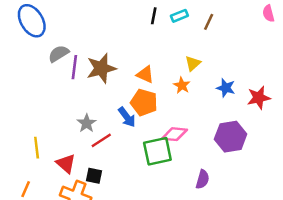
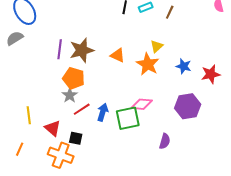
gray semicircle: (59, 54) -> (15, 38), moved
orange star: (182, 85) -> (148, 64), size x1.6
orange pentagon: (144, 102) -> (74, 78), moved
blue arrow: (127, 117) -> (103, 112), moved, turned -126

